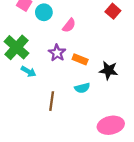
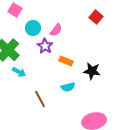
cyan circle: (44, 12) -> (33, 28), moved
purple star: (57, 53) -> (45, 46), moved
brown line: (52, 101) -> (40, 99), turned -36

